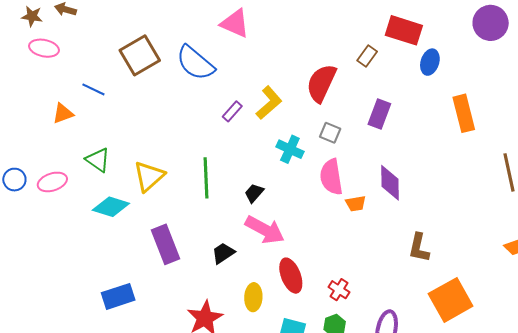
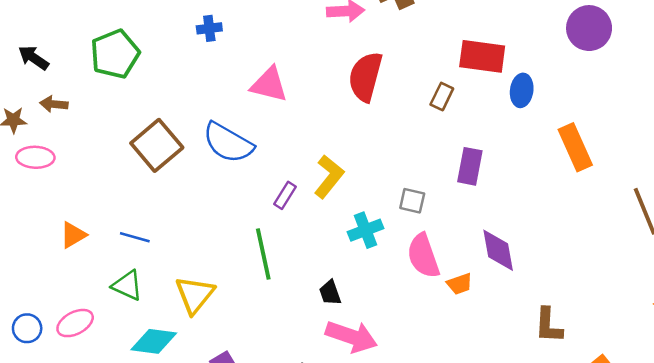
red semicircle: (321, 83) -> (365, 77), moved
blue line: (93, 89) -> (135, 237), moved
cyan cross: (290, 149) -> (366, 230), turned -36
green line: (206, 178) -> (263, 254), moved
black trapezoid: (254, 193) -> (330, 293), turned -50

